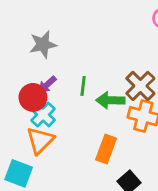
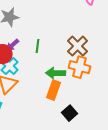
green arrow: (110, 100) -> (56, 73), moved

